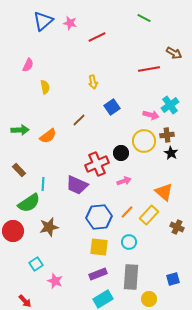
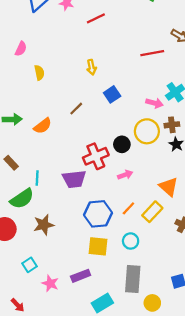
purple trapezoid: (77, 185) -> (74, 179), turned -30
purple rectangle: (98, 274) -> (81, 276), moved

